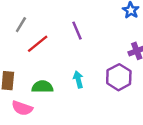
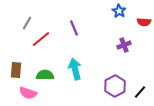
purple hexagon: (119, 77) -> (115, 86), moved
cyan arrow: (78, 80) -> (75, 69), size x1.5

